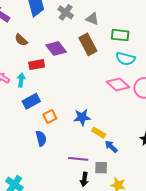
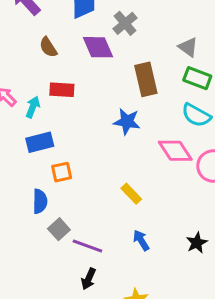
gray triangle: (92, 19) -> (188, 47), moved
purple diamond: (56, 49) -> (98, 47), moved
blue star: (82, 117) -> (127, 122), moved
yellow rectangle: (99, 133) -> (131, 194), moved
gray square: (101, 168) -> (59, 229), moved, turned 32

